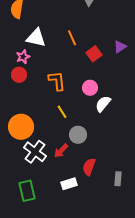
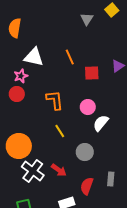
red square: (94, 54) -> (92, 73), turned 35
gray circle: (78, 135) -> (85, 152), moved
red arrow: (61, 151) -> (59, 170), turned -98
gray rectangle: (118, 179) -> (111, 179), moved

